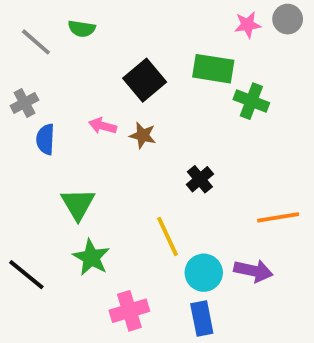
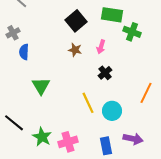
pink arrow: (103, 126) -> (101, 47), moved, turned -88
orange line: (278, 217) -> (146, 93), turned -55
green star: (91, 257) -> (42, 137), moved
purple arrow: (253, 271) -> (133, 139), moved
cyan circle: (204, 273) -> (112, 111), moved

